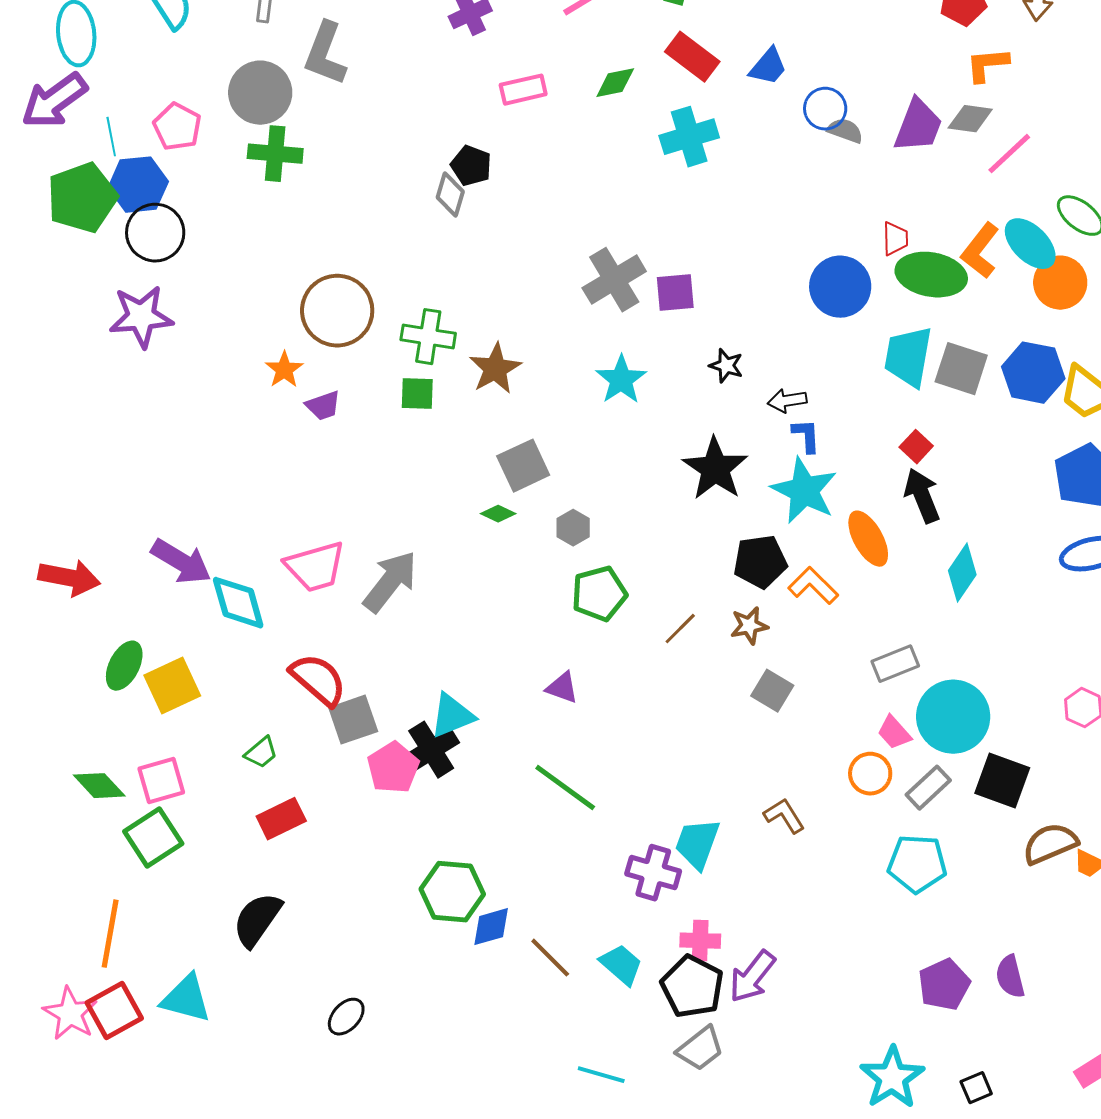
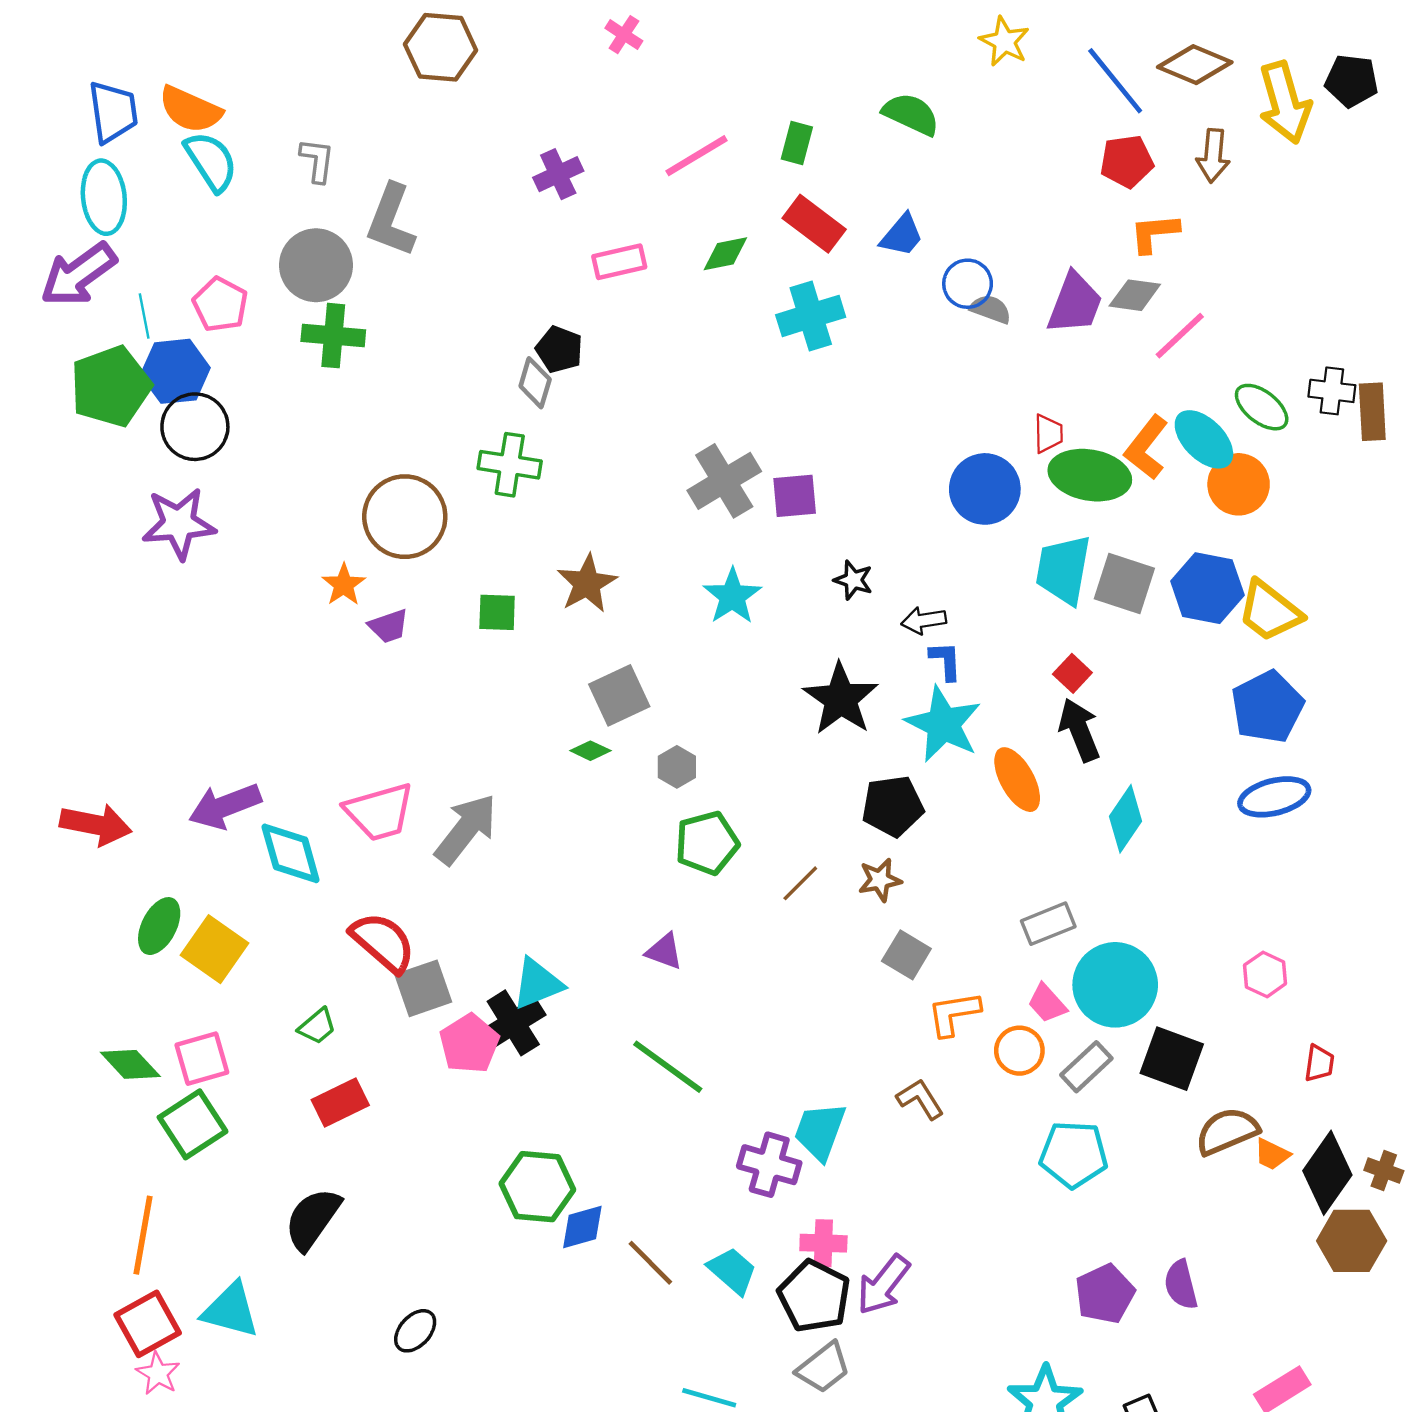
green cross: (428, 337) -> (510, 465), moved
purple arrow: (181, 562) -> (225, 806), turned 128
orange L-shape: (813, 586) -> (954, 1014), moved, turned -54
yellow square: (172, 686) -> (214, 949), turned -30
pink star: (70, 1014) -> (158, 1373), moved, size x0.7

